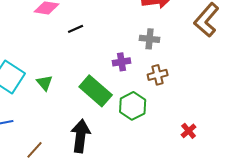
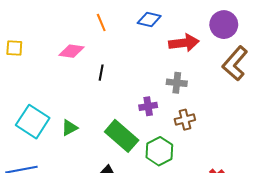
black line: (76, 29) -> (101, 73), turned -56
green triangle: (45, 83) -> (69, 128), turned 42

